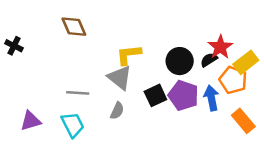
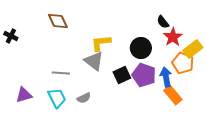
black semicircle: (209, 60) -> (163, 22), moved, turned -96
gray semicircle: (117, 111) -> (84, 98), moved, turned 40
orange rectangle: (243, 121) -> (173, 95), moved

